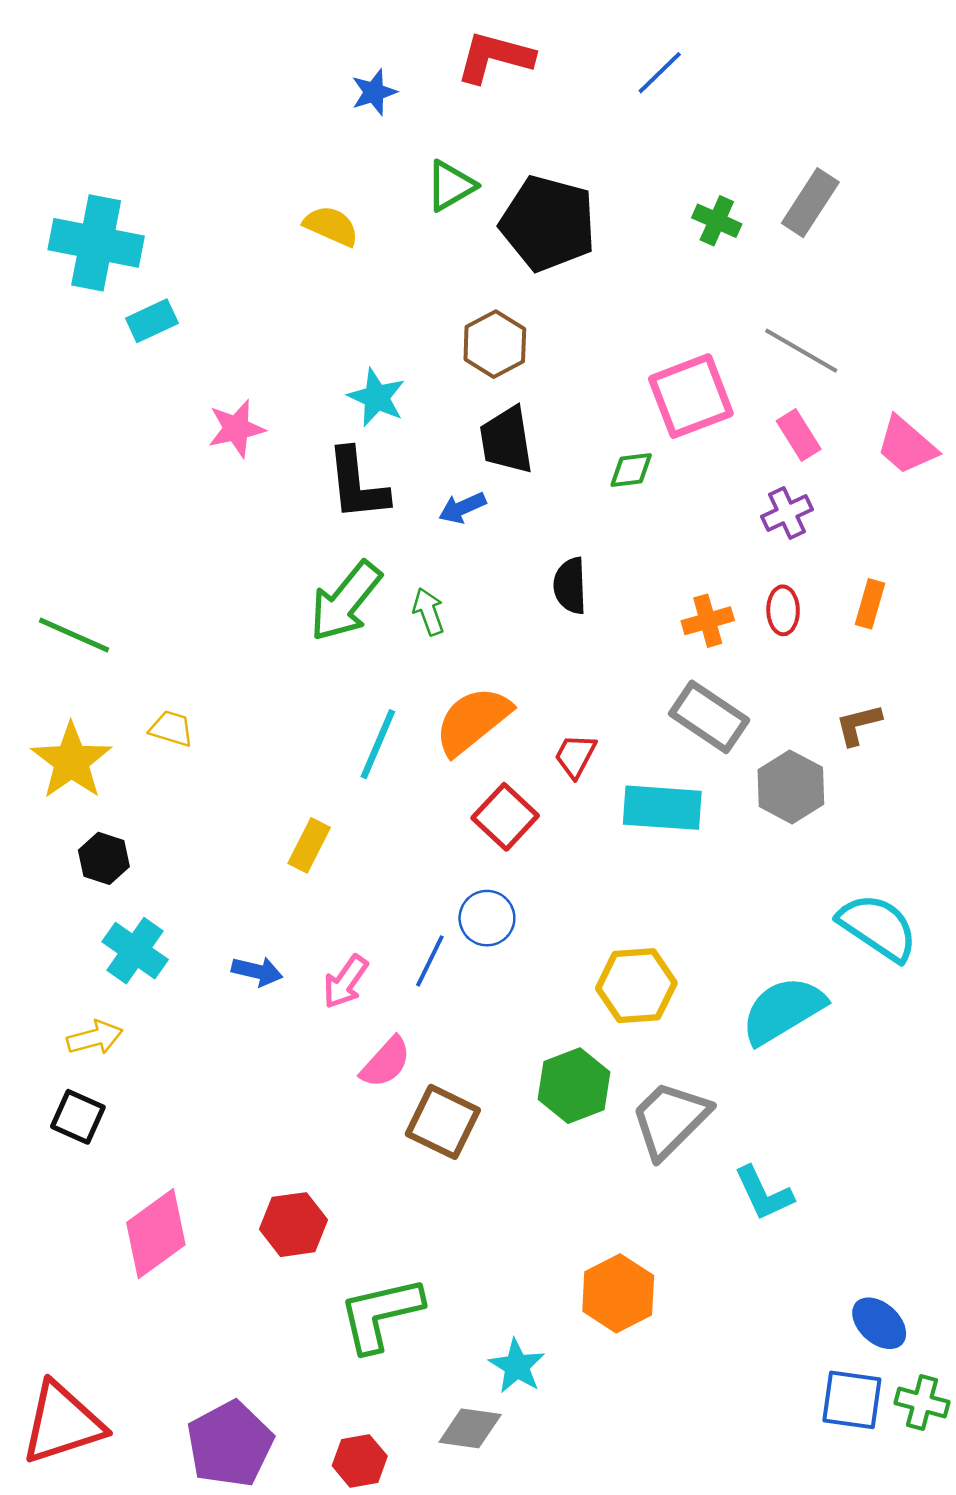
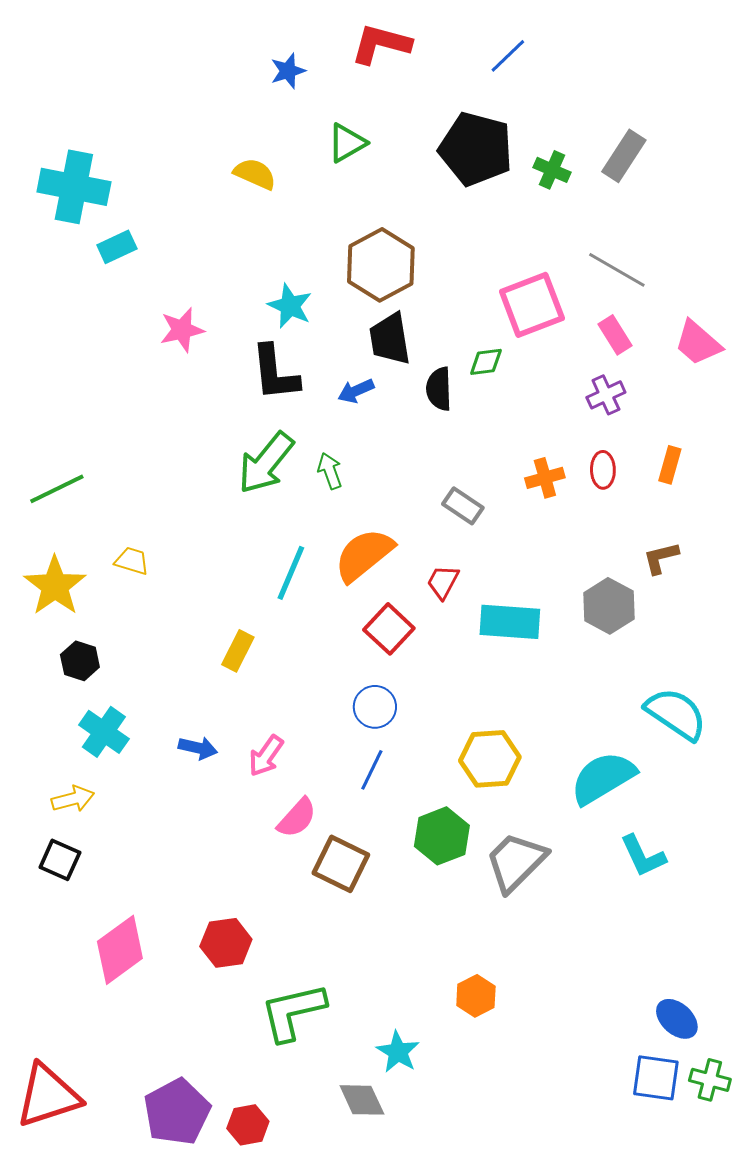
black pentagon: (548, 223) -> (476, 149), moved
brown hexagon: (495, 344) -> (381, 265), size x1.4
black semicircle: (570, 586) -> (439, 389), moved
green line: (74, 635) -> (57, 489), turned -50
gray rectangle: (709, 717) -> (463, 506), moved, size x0.7
blue line: (430, 961) -> (372, 770), moved
cyan L-shape: (764, 1193) -> (643, 856), moved
orange hexagon: (618, 1293) -> (476, 996), size x0.7
gray diamond: (470, 1428) -> (362, 1100), turned 57
red hexagon: (360, 1461) -> (248, 1125), moved

